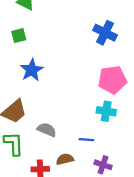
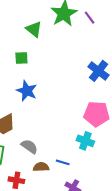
blue star: (32, 70) -> (27, 91), turned -30
brown semicircle: (65, 159) -> (41, 167), moved

